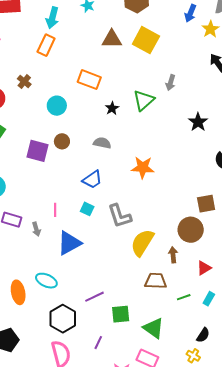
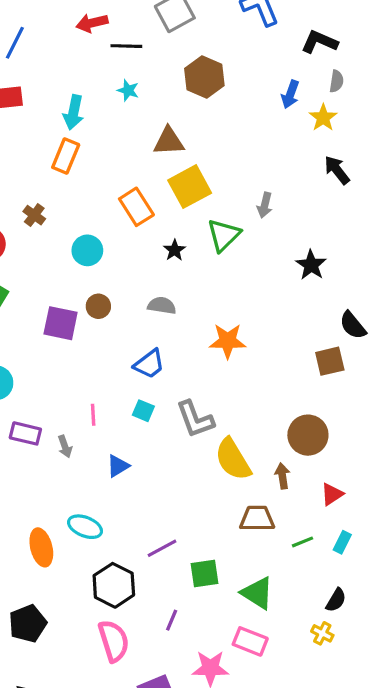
yellow square: (146, 40) -> (190, 187), moved, turned 36
orange rectangle: (89, 80) -> (136, 207), turned 40
brown square: (206, 204) -> (330, 361), moved
blue triangle: (69, 243) -> (118, 466), size x0.6
yellow semicircle: (142, 243) -> (233, 459), turned -60

